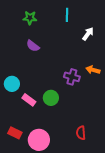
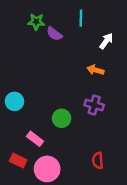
purple semicircle: (33, 46) -> (54, 34), moved
orange arrow: (93, 70) -> (95, 70), moved
purple cross: (72, 77) -> (94, 105), moved
pink rectangle: (29, 100) -> (35, 139), moved

